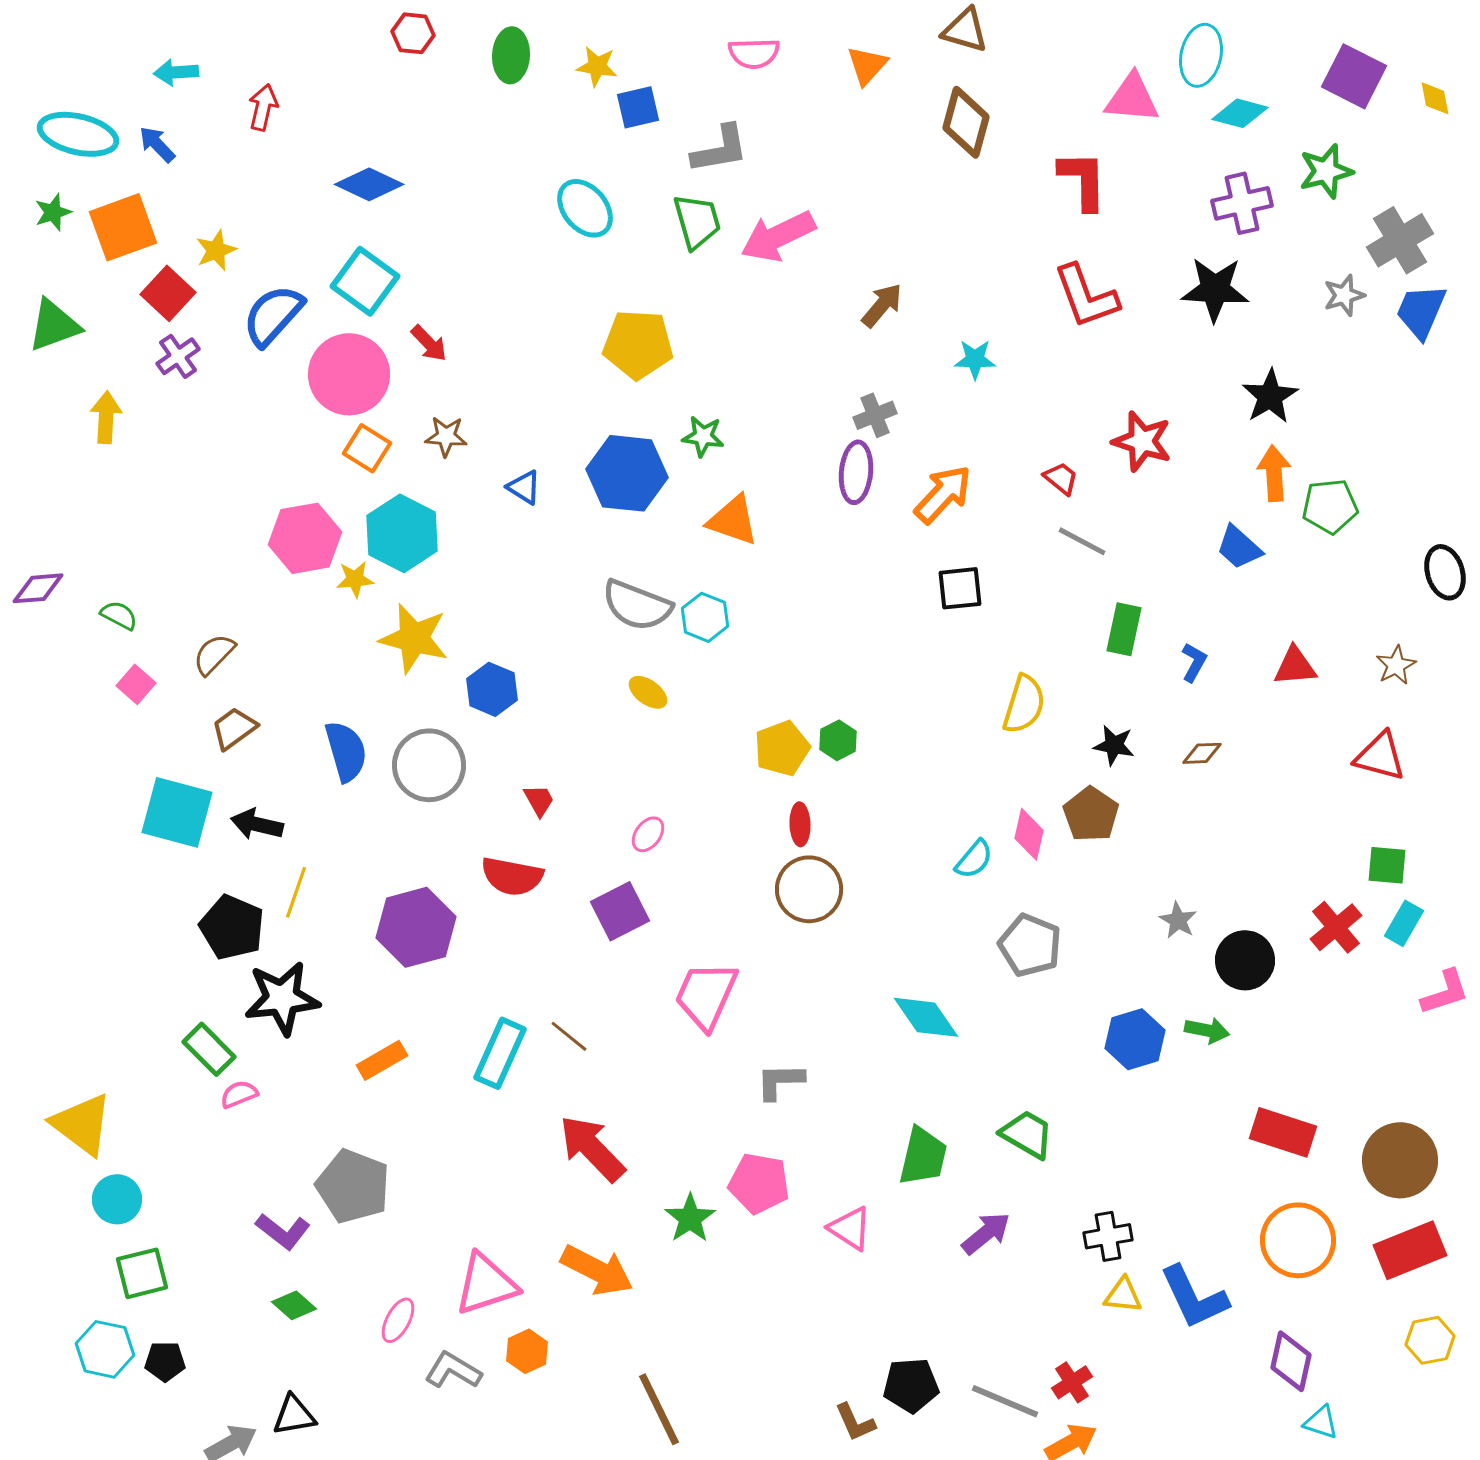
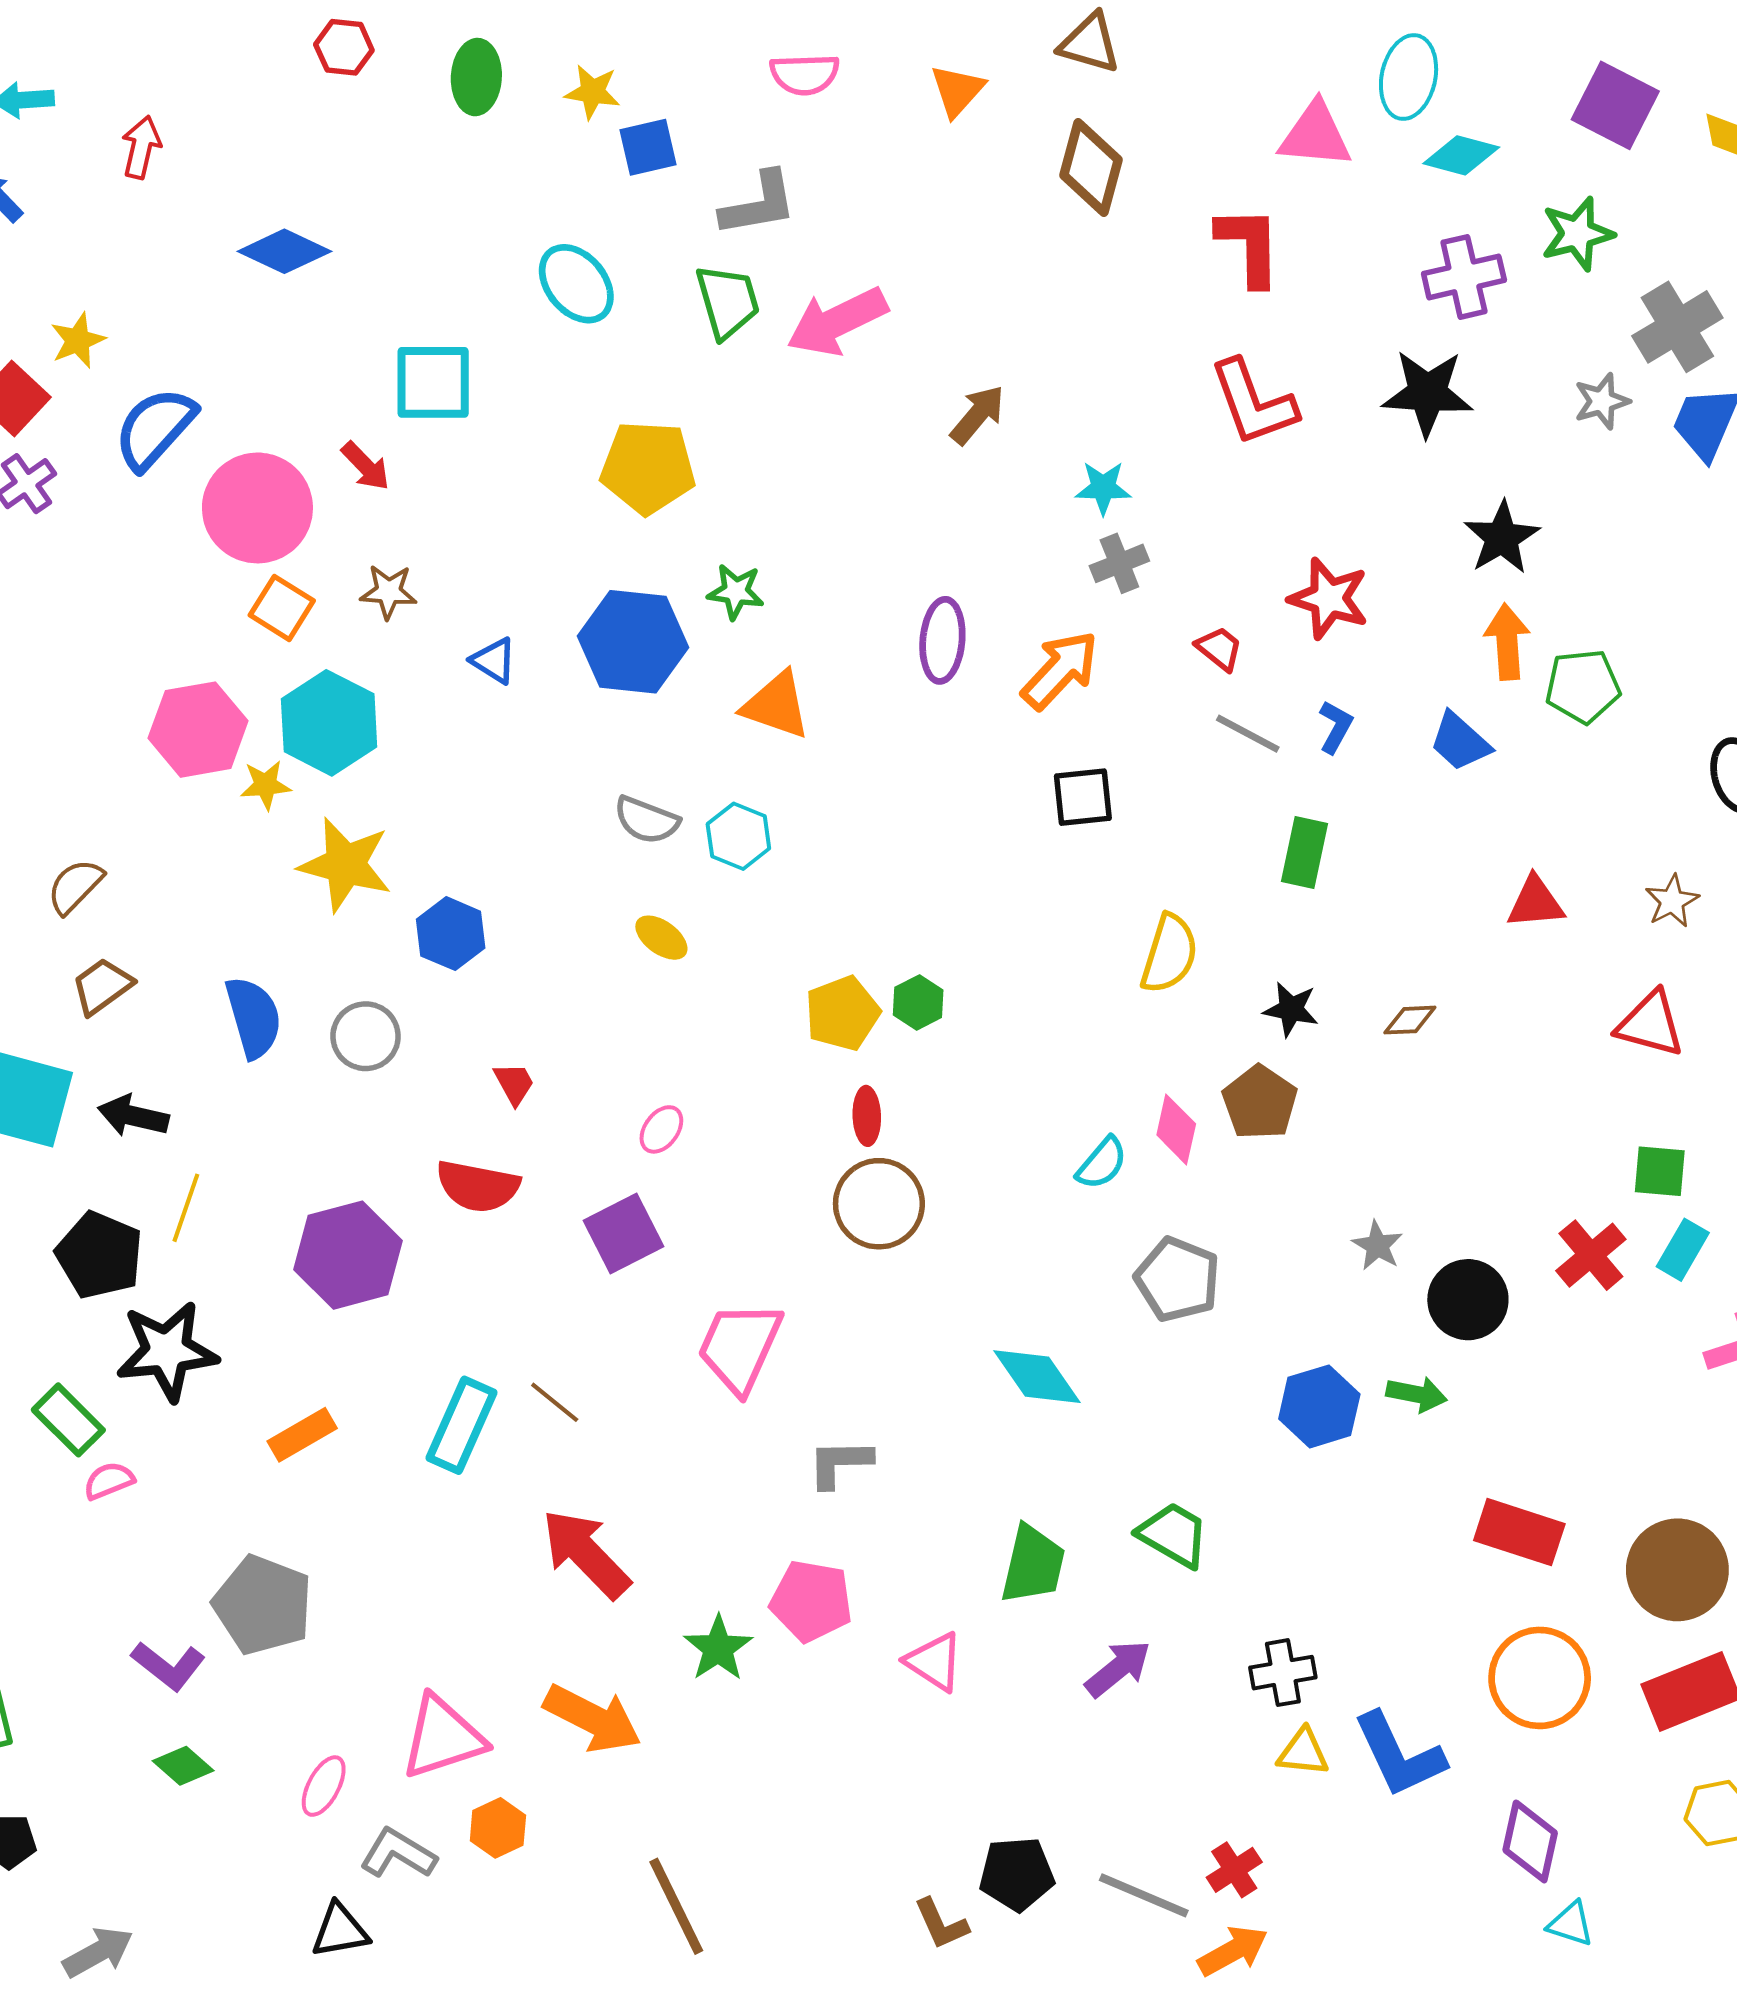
cyan square: (365, 281) -> (433, 382), moved, turned -36
gray cross: (875, 415) -> (1119, 563), moved
gray semicircle: (637, 605) -> (647, 820), size x0.7
blue L-shape: (1194, 662) -> (1336, 727), moved
gray circle: (429, 765) -> (366, 1036), size x0.7
black triangle: (294, 1415) -> (340, 1931), moved

